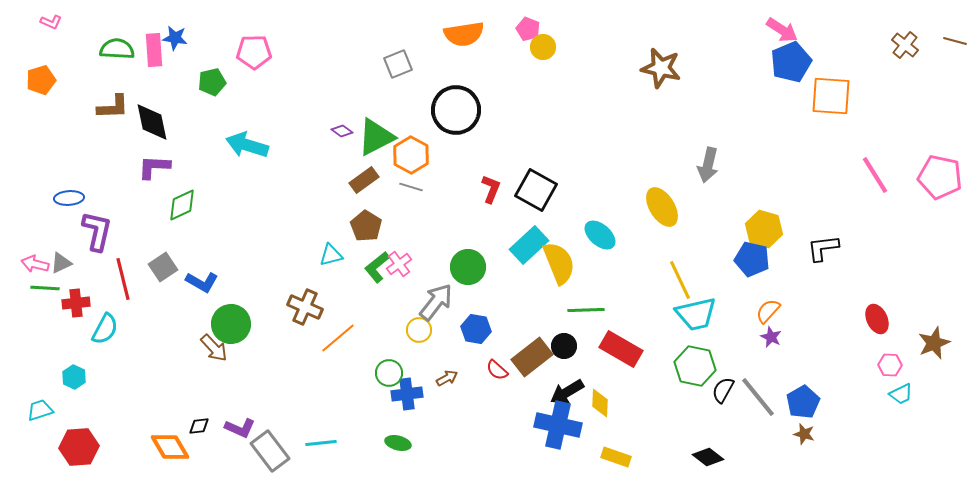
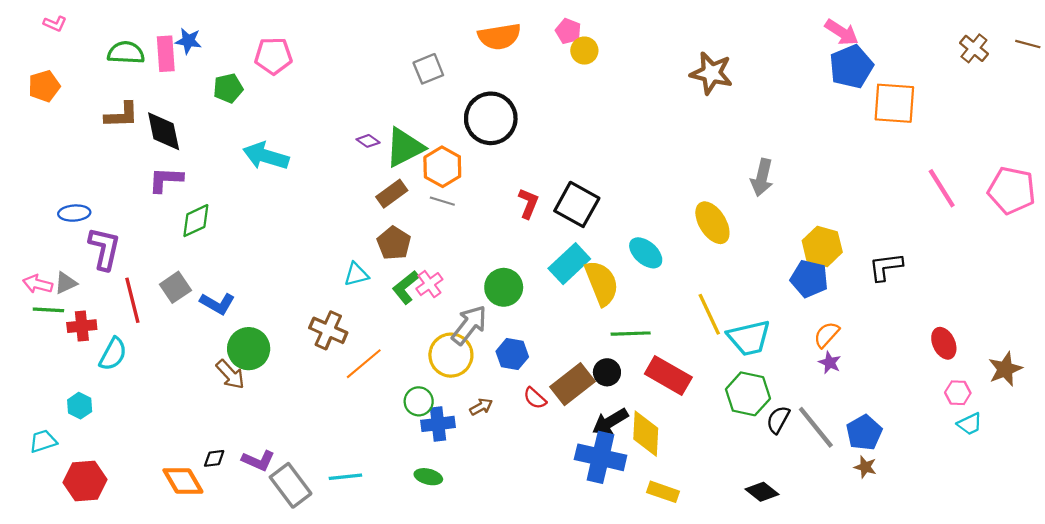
yellow line: (680, 280) -> (709, 314), moved
yellow circle: (419, 330) -> (451, 355), size x1.6
yellow diamond: (600, 403) -> (646, 434), size x1.5

